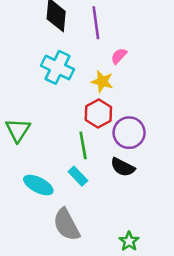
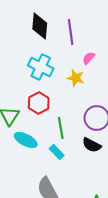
red hexagon: (98, 113) -> (39, 103), moved
cyan ellipse: (38, 185) -> (26, 140), moved

